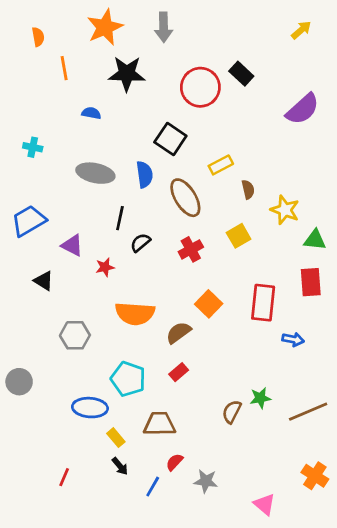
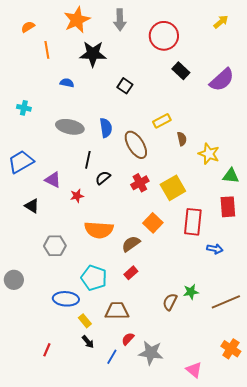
orange semicircle: (38, 37) -> (28, 27), turned -112
black rectangle: (241, 74) -> (181, 71), moved
red circle: (200, 87) -> (164, 36), moved
black square: (170, 139) -> (125, 86), moved, size x0.7
yellow square: (239, 236) -> (173, 188), moved, size x1.4
gray star: (206, 481) -> (151, 353), size x1.4

